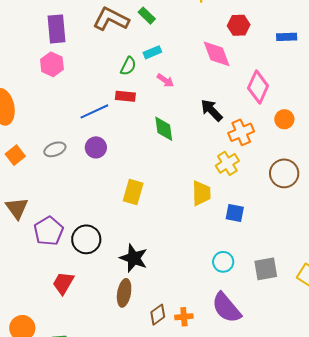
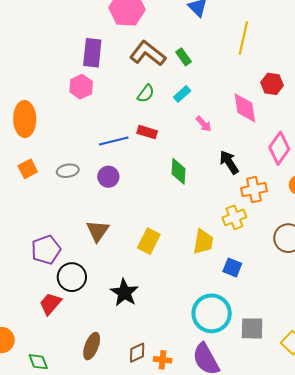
cyan rectangle: (152, 52) -> (182, 94), turned -30
green semicircle: (128, 66) -> (146, 94), moved
pink arrow: (165, 80) -> (204, 124), moved
yellow rectangle: (133, 192) -> (149, 241), moved
brown triangle: (17, 208) -> (98, 231), moved
black circle: (86, 239) -> (72, 277), moved
cyan circle: (223, 262) -> (212, 313), size x1.8
brown ellipse: (124, 293) -> (92, 346), moved

